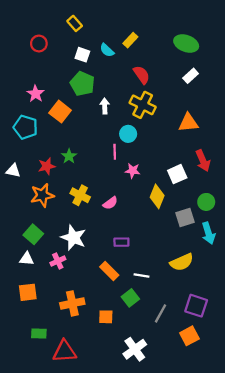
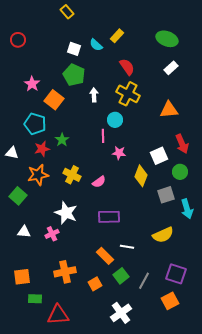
yellow rectangle: (75, 23) -> (67, 12), moved
red circle: (39, 44) -> (18, 40), moved
cyan pentagon: (25, 127) -> (35, 124), moved
green circle: (206, 202) -> (180, 172), moved
green square: (33, 234) -> (18, 196), moved
purple rectangle: (121, 242) -> (109, 217), size x1.5
orange rectangle: (109, 271) -> (105, 256), moved
orange square: (28, 292) -> (22, 277), moved
green square: (130, 298) -> (121, 276), moved
orange square: (106, 317) -> (95, 284), turned -32

